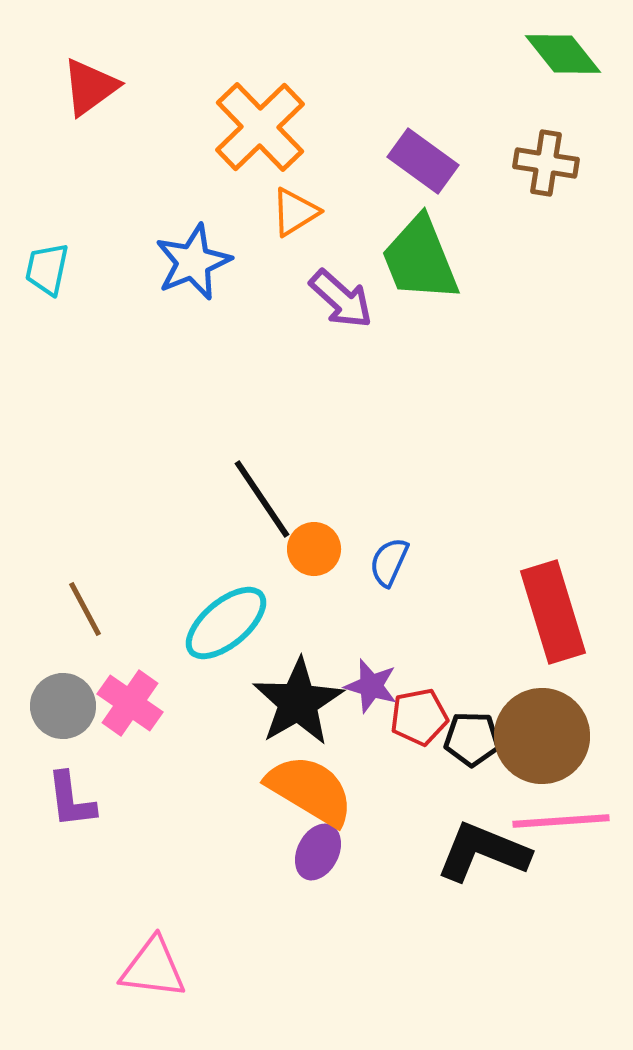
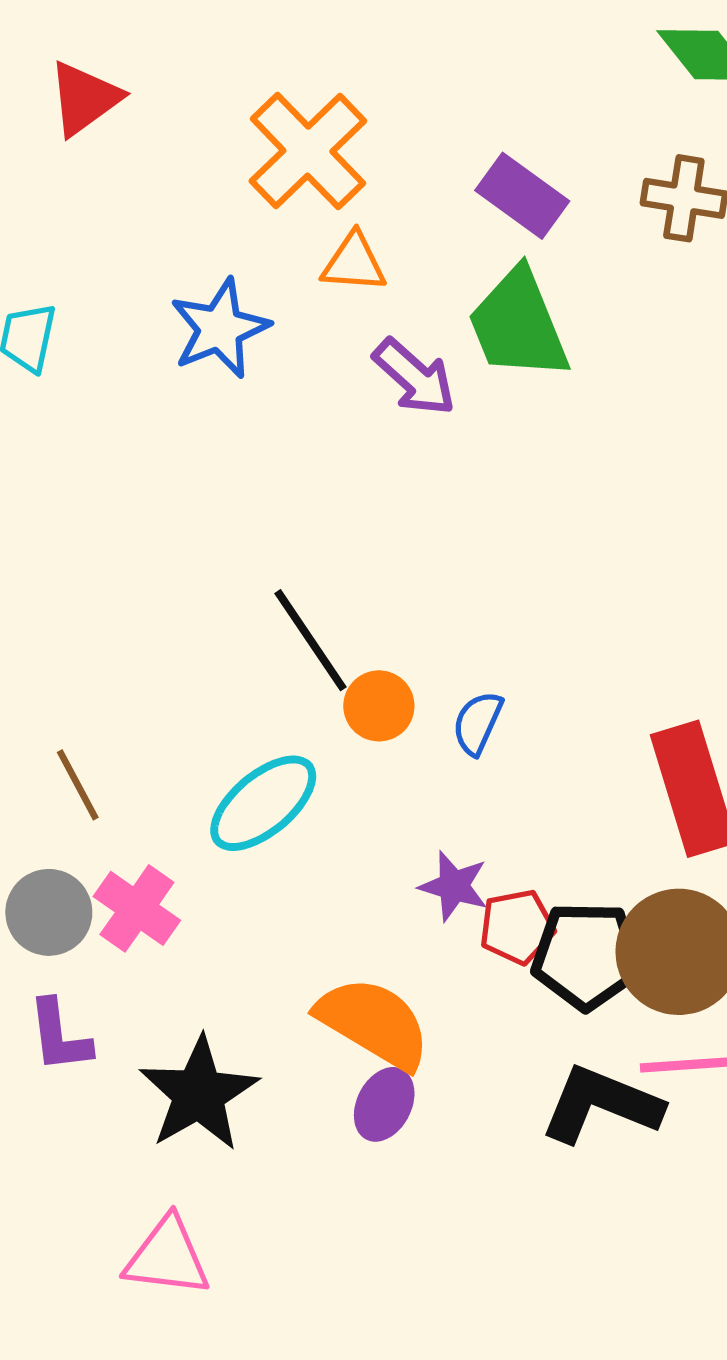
orange triangle: (295, 212) -> (354, 263), turned 36
black star: (298, 702) -> (199, 1094), moved
black pentagon: (472, 739) -> (587, 956), size x1.5

